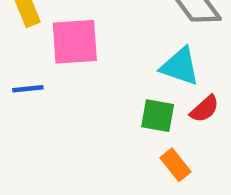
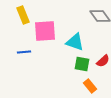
cyan triangle: (180, 66) -> (75, 42), moved

